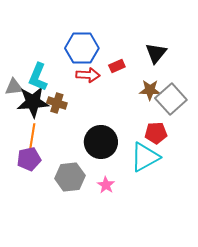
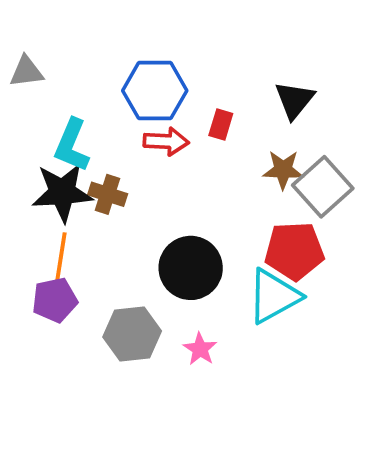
red rectangle: (117, 66) -> (221, 124), turned -49
gray triangle: (14, 87) -> (26, 72), moved
red pentagon: (156, 133) -> (294, 251), size x1.4

